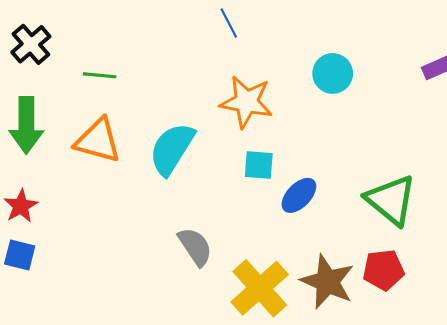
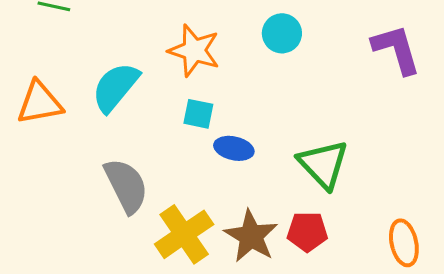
orange triangle: (98, 141) -> (40, 103), moved, turned -33
blue ellipse: (299, 195) -> (234, 148), turned 51
gray semicircle: (195, 247) -> (126, 186), size x1.4

